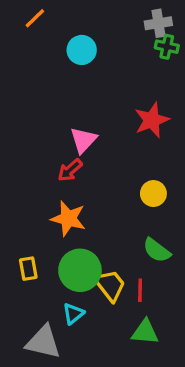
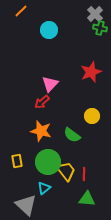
gray cross: (158, 23) -> (95, 14), turned -35
green semicircle: (157, 250) -> (72, 135), moved
gray triangle: (43, 342) -> (26, 205), turned 30

